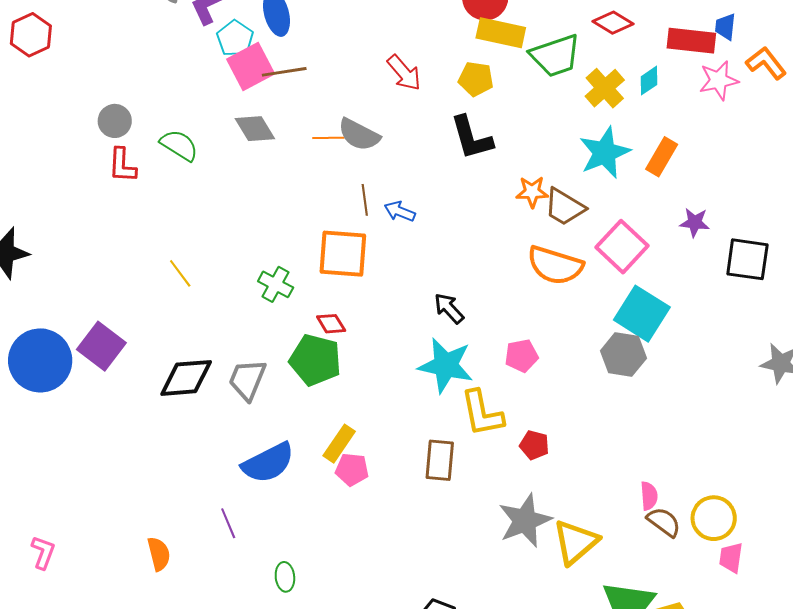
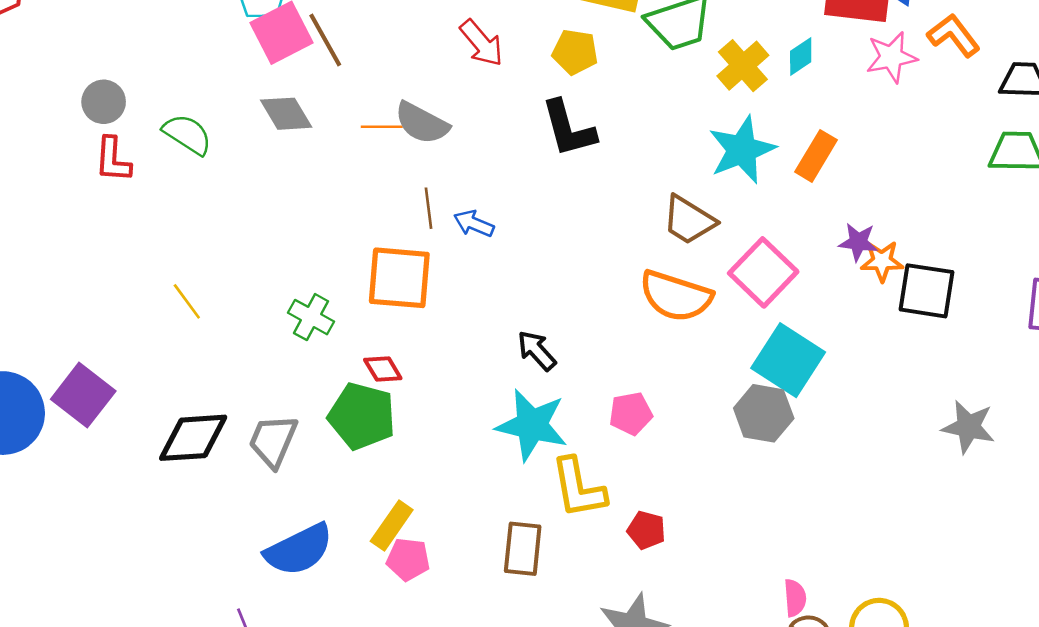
brown line: (284, 72) -> (325, 40), turned 69
orange star: (532, 192) -> (882, 261), moved

